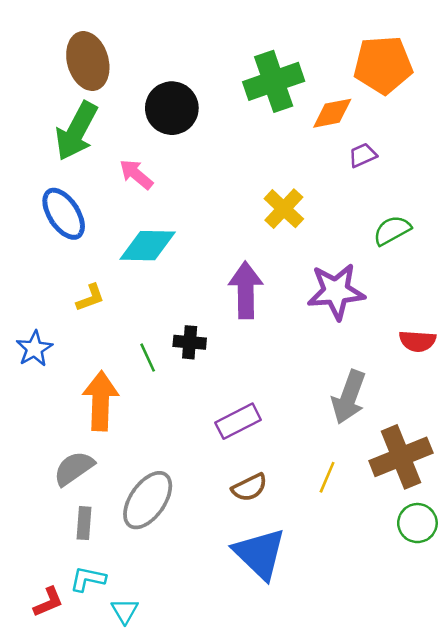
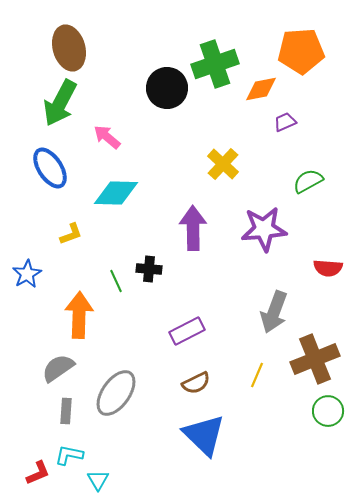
black circle: (172, 108) -> (167, 88), moved

